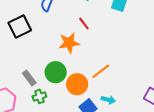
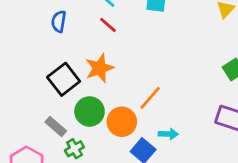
red line: (84, 24) -> (108, 25), moved
black square: (20, 26) -> (64, 79), moved

